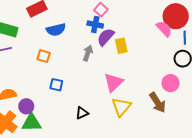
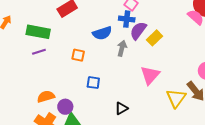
blue semicircle: (56, 30) -> (102, 33), moved
yellow rectangle: (121, 46) -> (154, 38), turned 63
yellow triangle: (121, 107) -> (176, 98), moved

